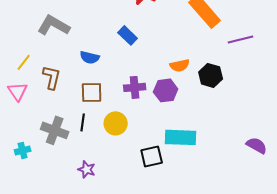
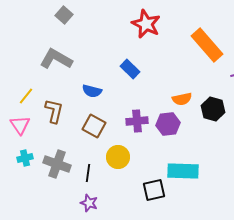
brown square: (92, 92) -> (94, 126), turned 30
black line: (83, 122) -> (88, 173), moved
cyan cross: (23, 150) -> (25, 158), moved

